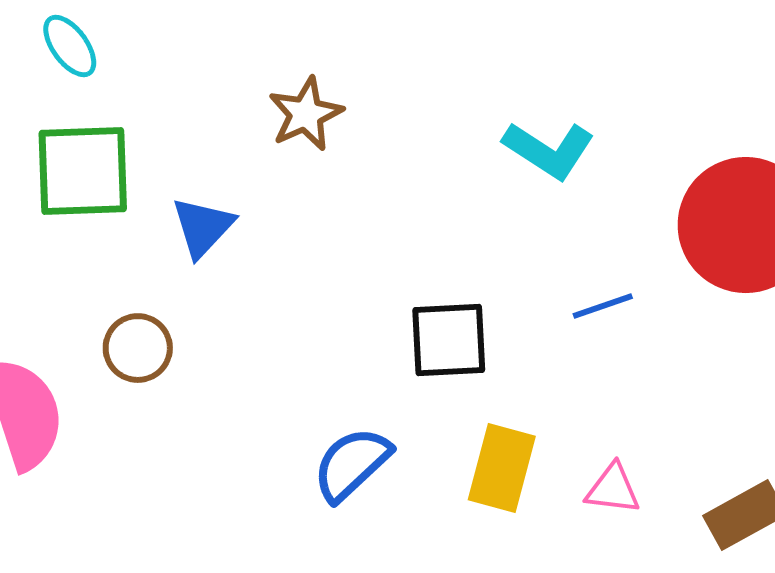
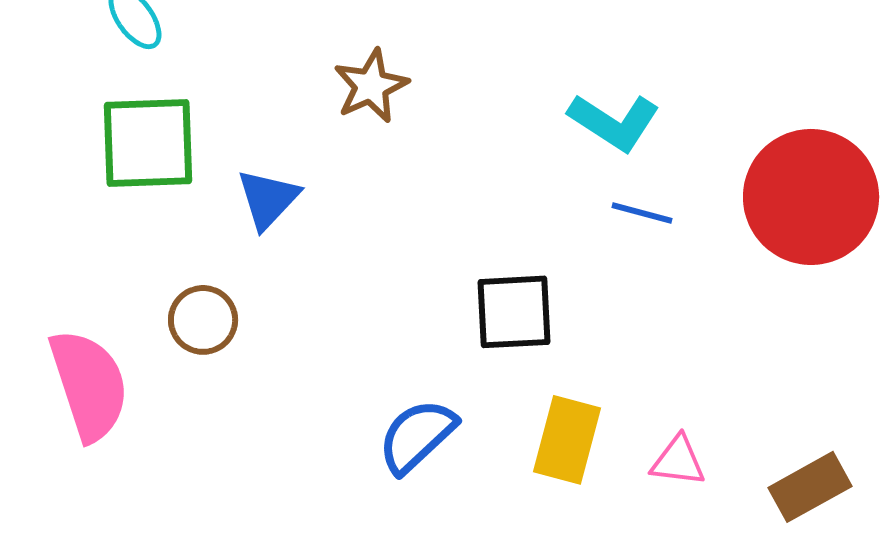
blue line: (603, 306) -> (642, 213), moved, turned 34

